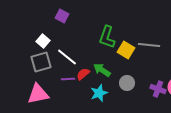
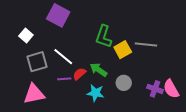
purple square: (62, 16) -> (58, 15), size x1.6
white square: (43, 41) -> (26, 35), moved
yellow square: (126, 50) -> (123, 50), turned 30
cyan star: (99, 93) -> (95, 93), turned 30

